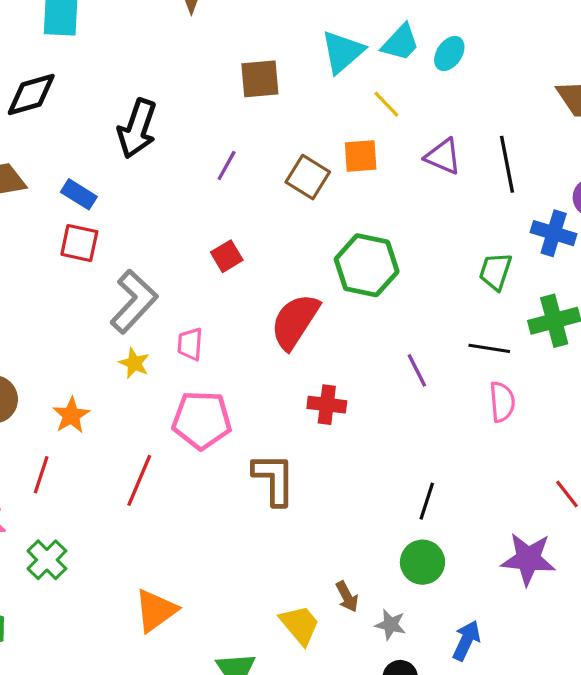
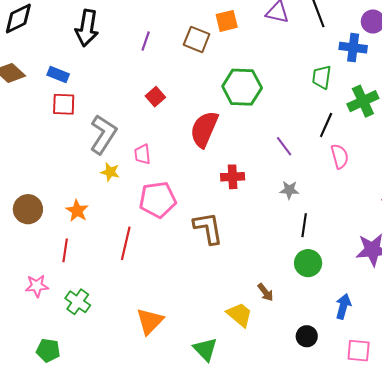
black line: (489, 348) -> (326, 125), turned -65
gray star: (391, 625) -> (289, 190), moved

